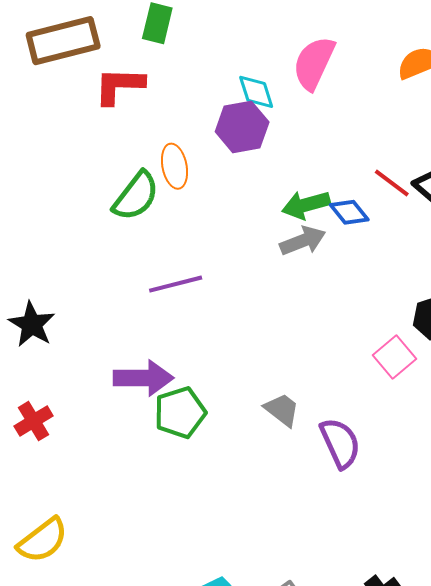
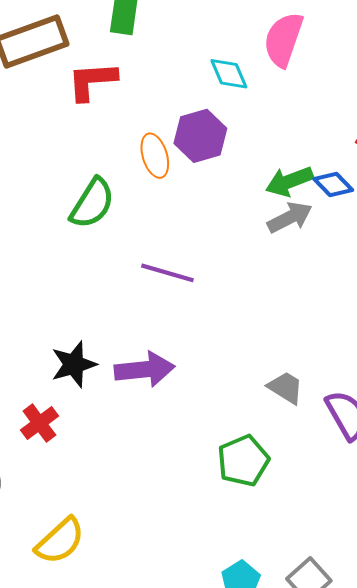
purple hexagon: (242, 127) -> (200, 136), moved
green semicircle: (136, 196) -> (92, 203), moved
purple line: (176, 284) -> (167, 273), turned 36
black star: (32, 324) -> (74, 364), moved, turned 30
green pentagon: (180, 413) -> (243, 461), moved

